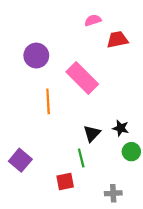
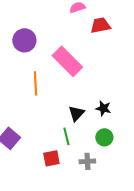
green circle: (131, 152) -> (104, 137), moved
gray cross: (113, 193) -> (87, 161), moved

